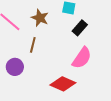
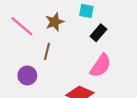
brown star: (40, 18) -> (55, 22), turned 30

